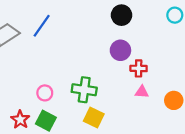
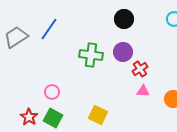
red cross: (139, 68) -> (140, 69), turned -35
green cross: (84, 90) -> (91, 55), moved

